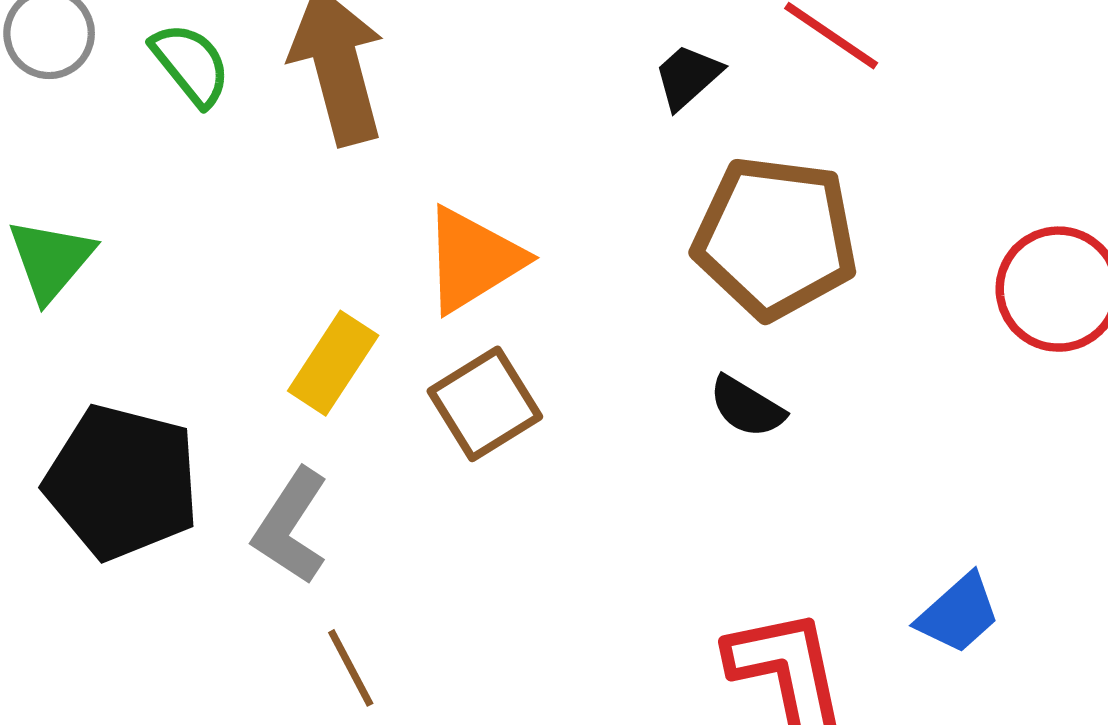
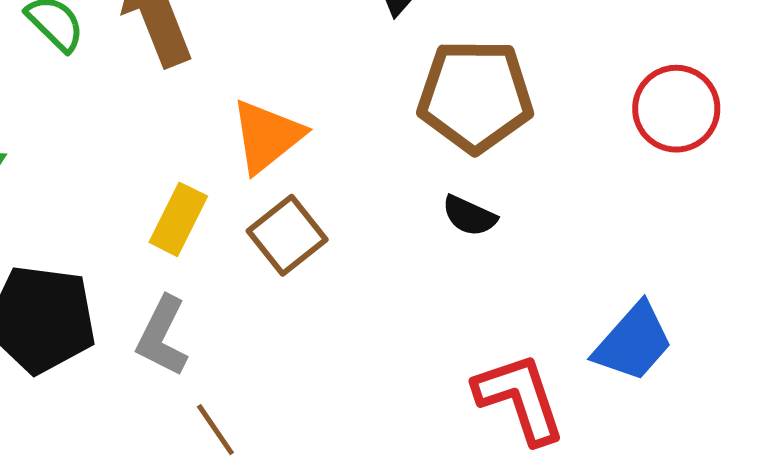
blue trapezoid: (958, 614) -> (633, 342), size x1.4

